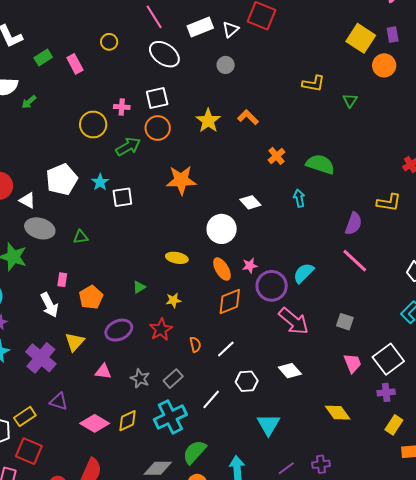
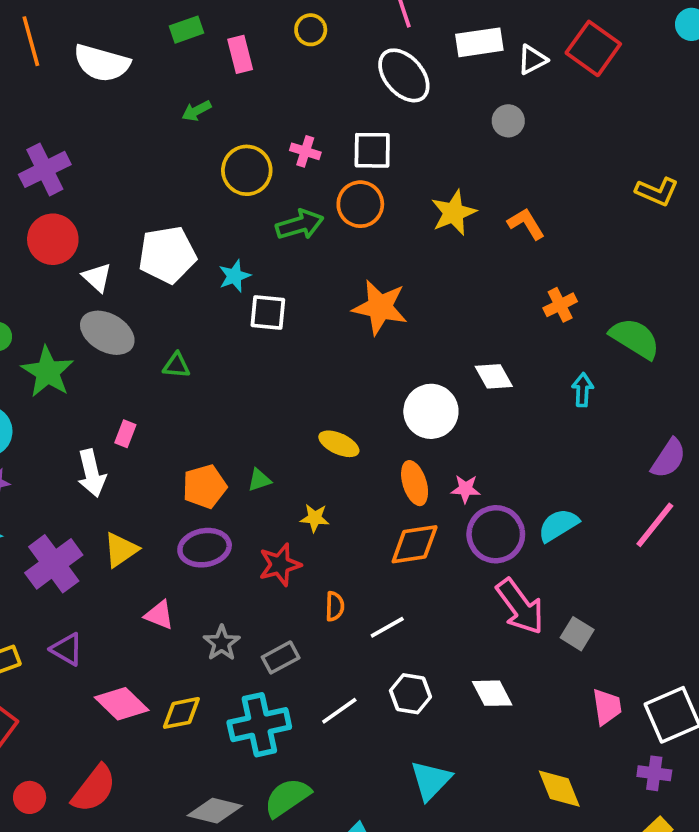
green arrow: (29, 102) -> (196, 111), moved
pink line: (355, 261) -> (655, 525), turned 72
orange pentagon: (91, 297) -> (205, 486), moved
gray square: (345, 322) -> (577, 634), moved

